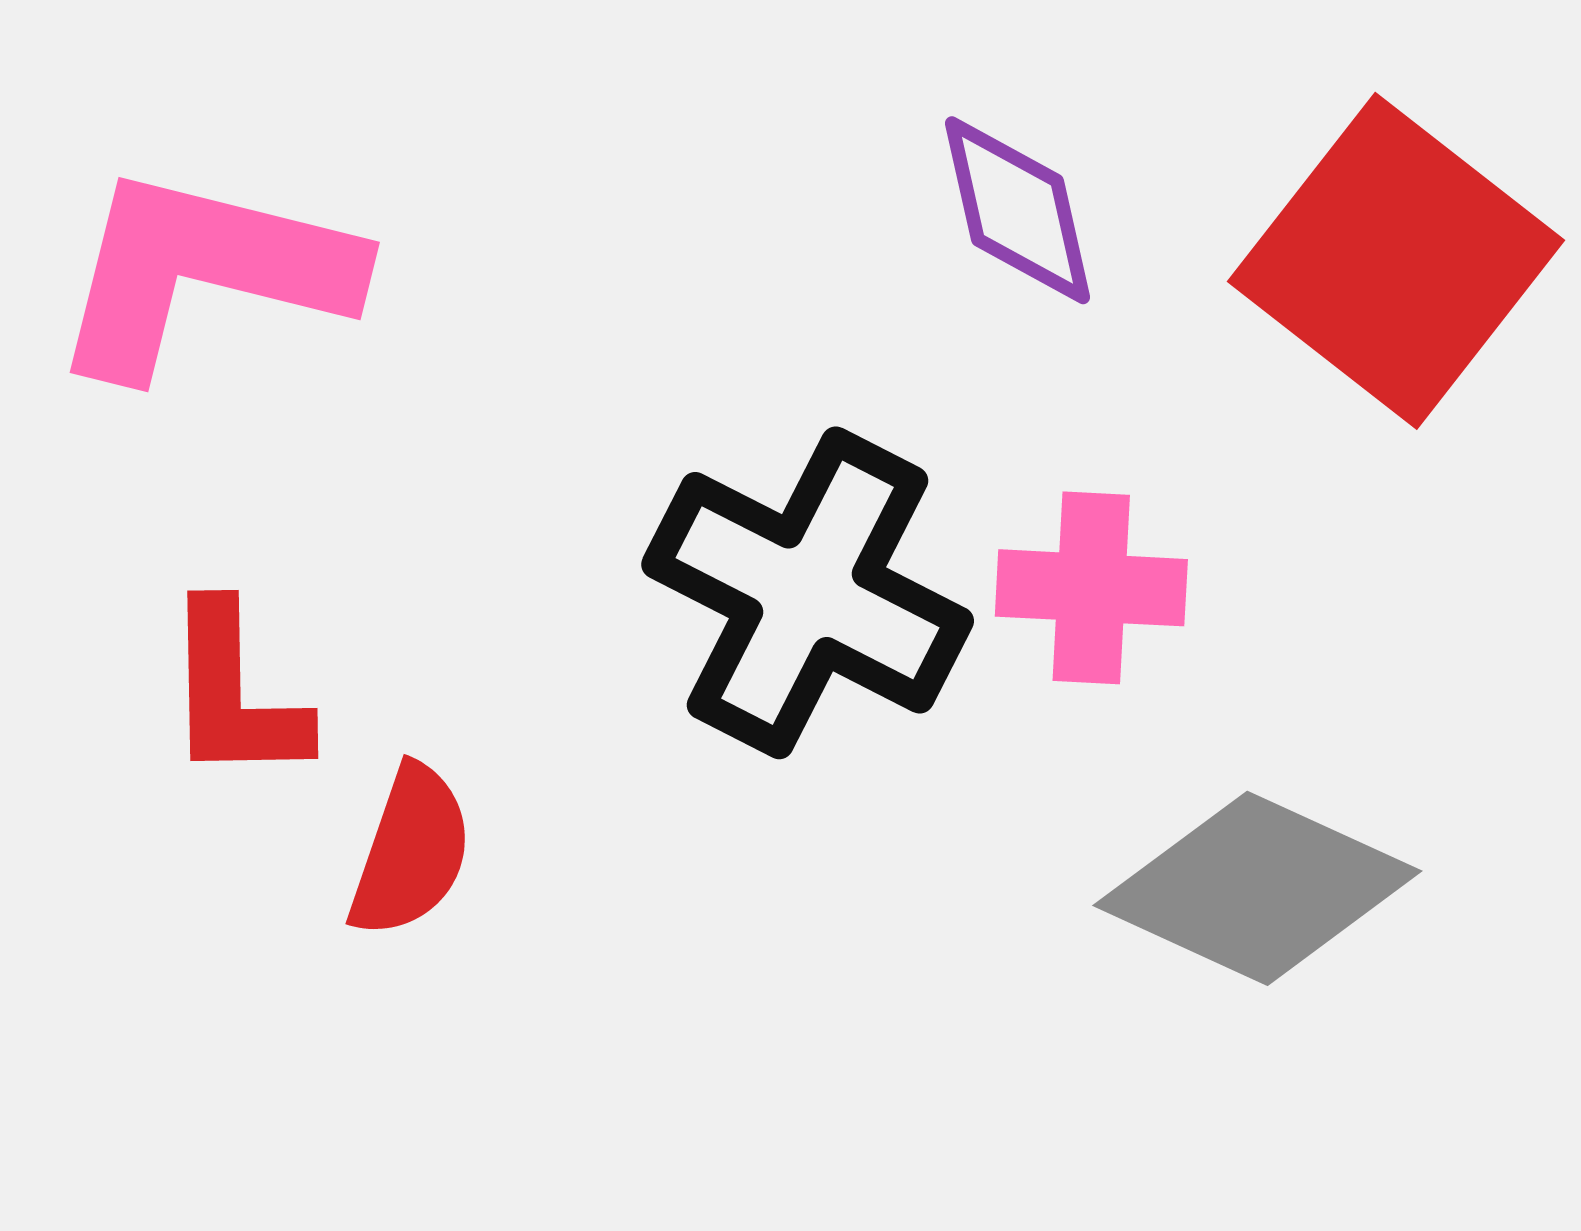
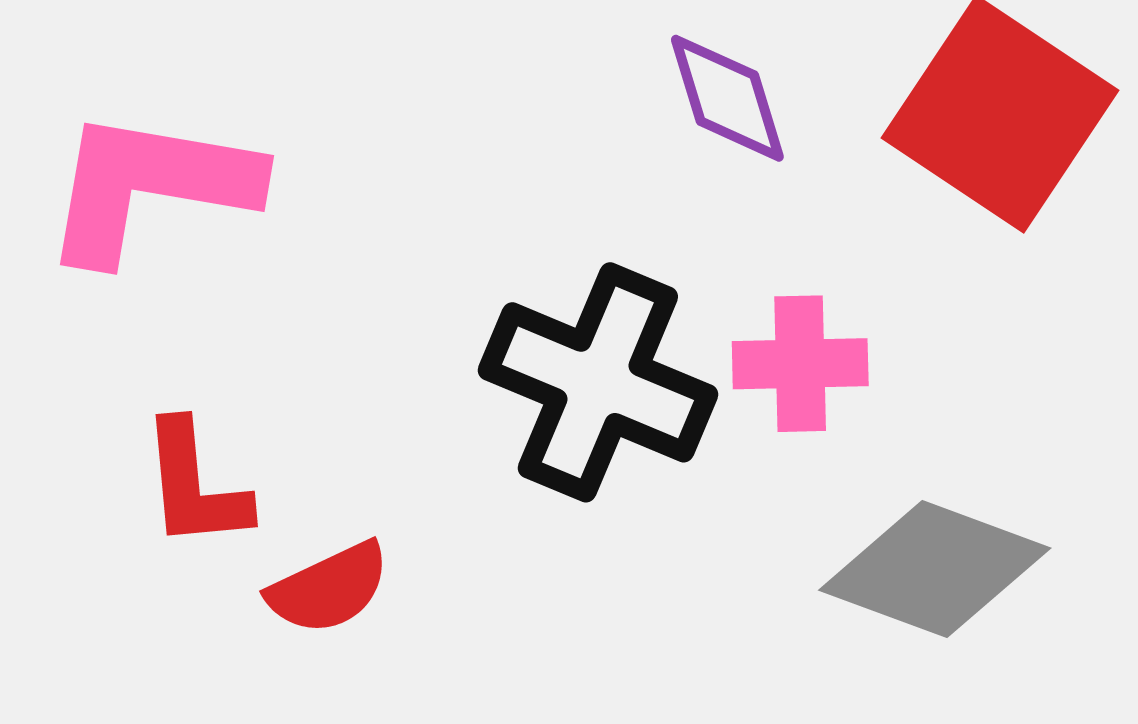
red semicircle: (411, 851) -> (329, 588), turned 50

